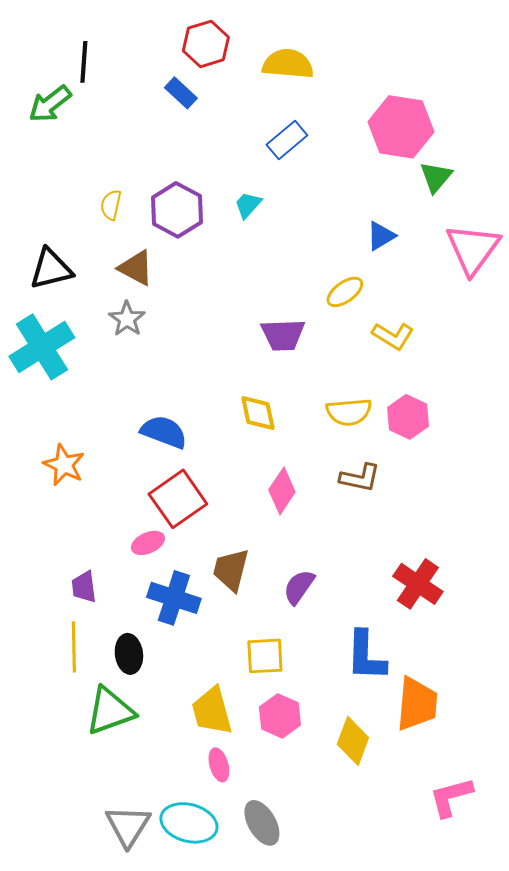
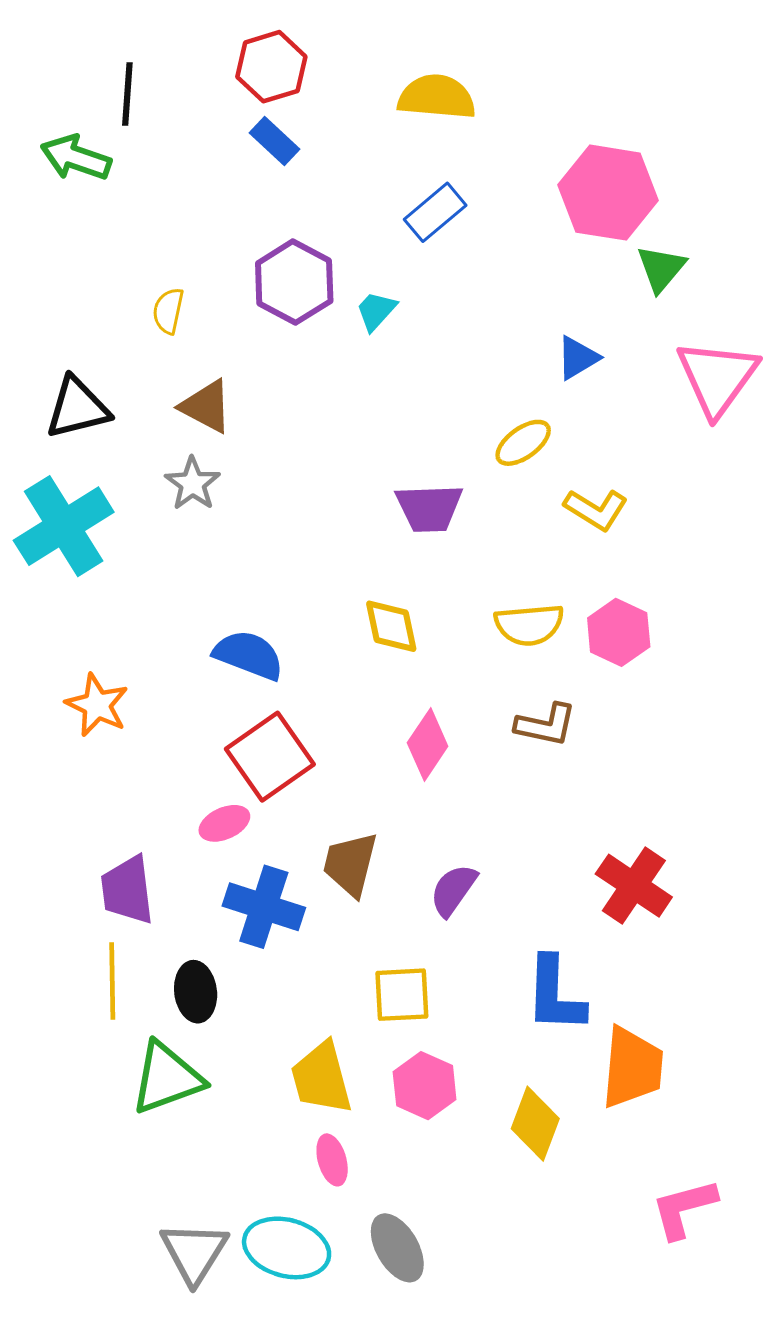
red hexagon: (206, 44) -> (271, 67), moved
green arrow: (50, 104) -> (76, 158), turned 57
purple hexagon: (177, 210) -> (294, 282), moved
purple trapezoid: (84, 587) -> (127, 890), size x1.4

